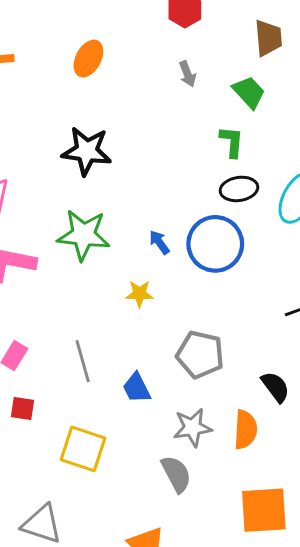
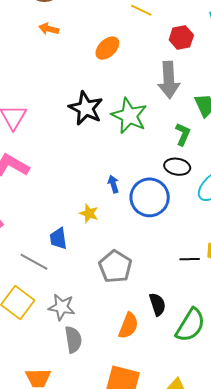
gray arrow: (187, 74) -> (169, 80), size x2.0
green star: (84, 235) -> (129, 116), moved
gray line: (83, 361) -> (34, 262), moved, turned -64
blue trapezoid: (136, 388) -> (58, 238), moved
gray star: (192, 428) -> (62, 307), moved

